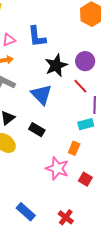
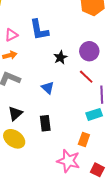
black star: (56, 65) -> (60, 57), size x0.6
blue triangle: (41, 95) -> (48, 88), size x0.6
black rectangle: (37, 130) -> (45, 123), turned 56

